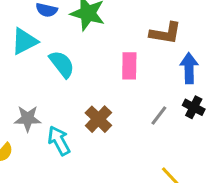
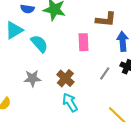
gray star: (28, 119) -> (32, 78), moved
cyan arrow: (59, 141) -> (70, 102), moved

